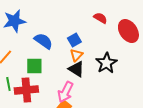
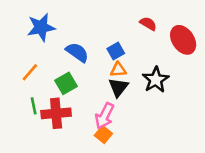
orange triangle: (76, 55) -> (118, 70), turned 40
green square: (34, 66) -> (66, 83), turned -30
black triangle: (76, 69) -> (118, 87), turned 36

